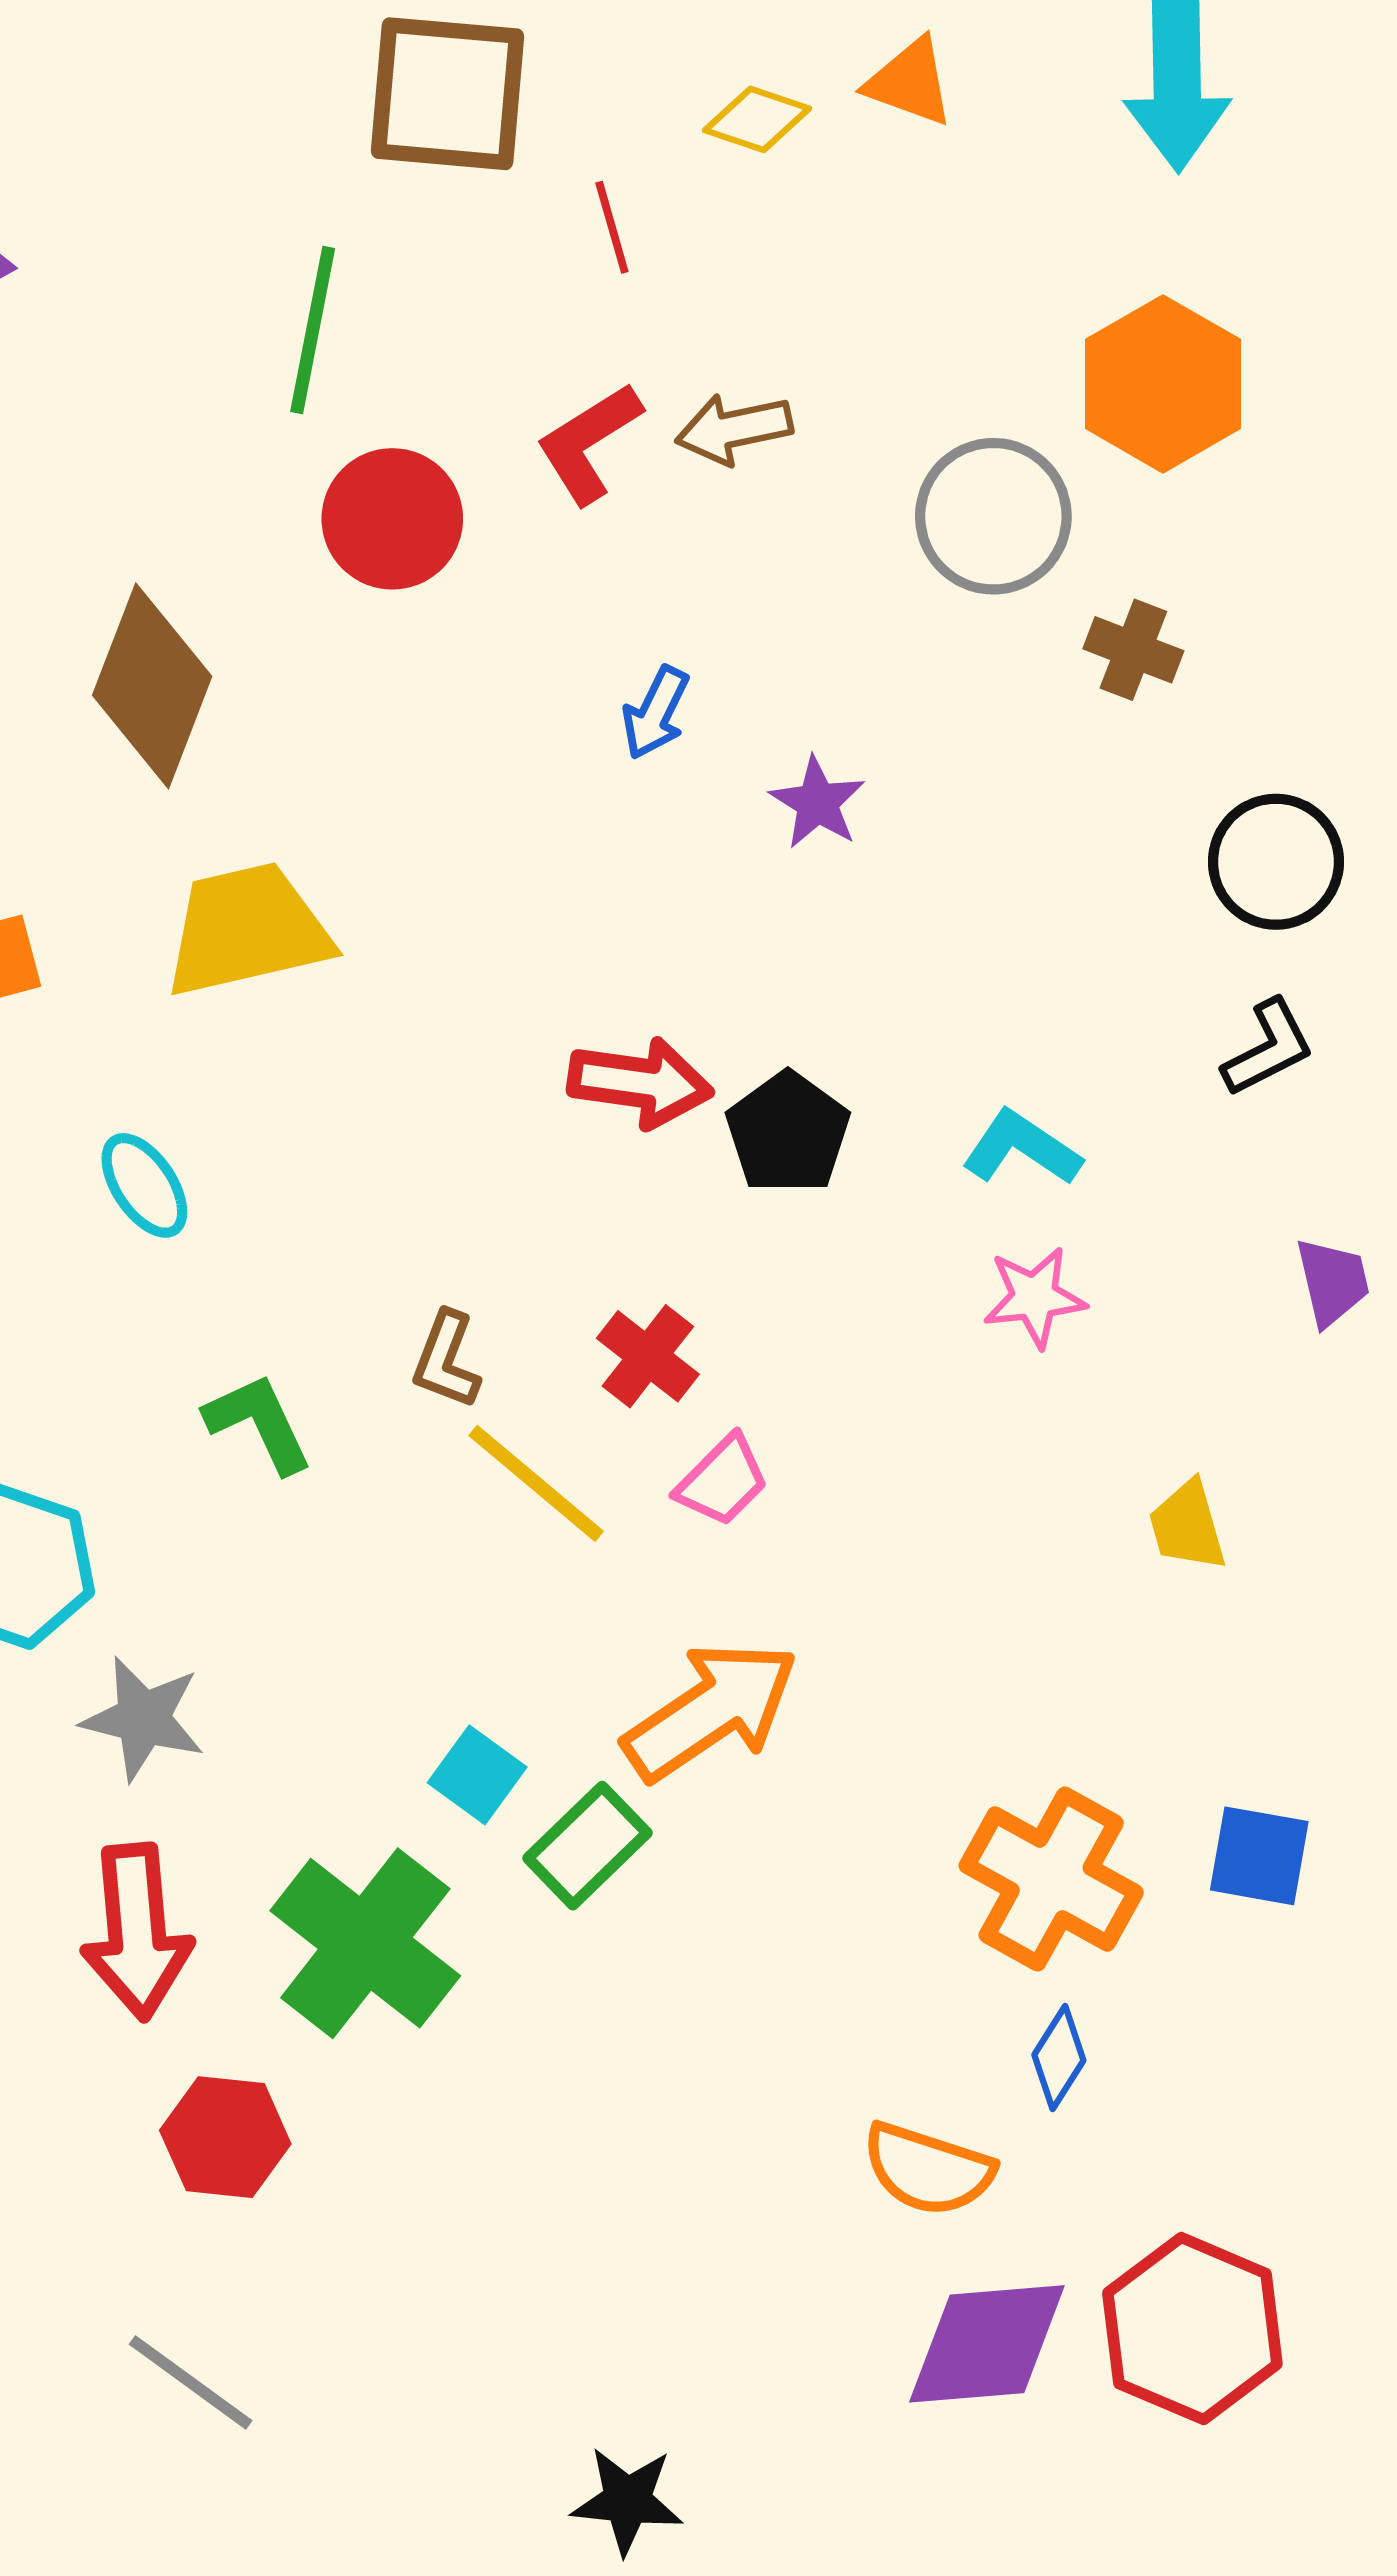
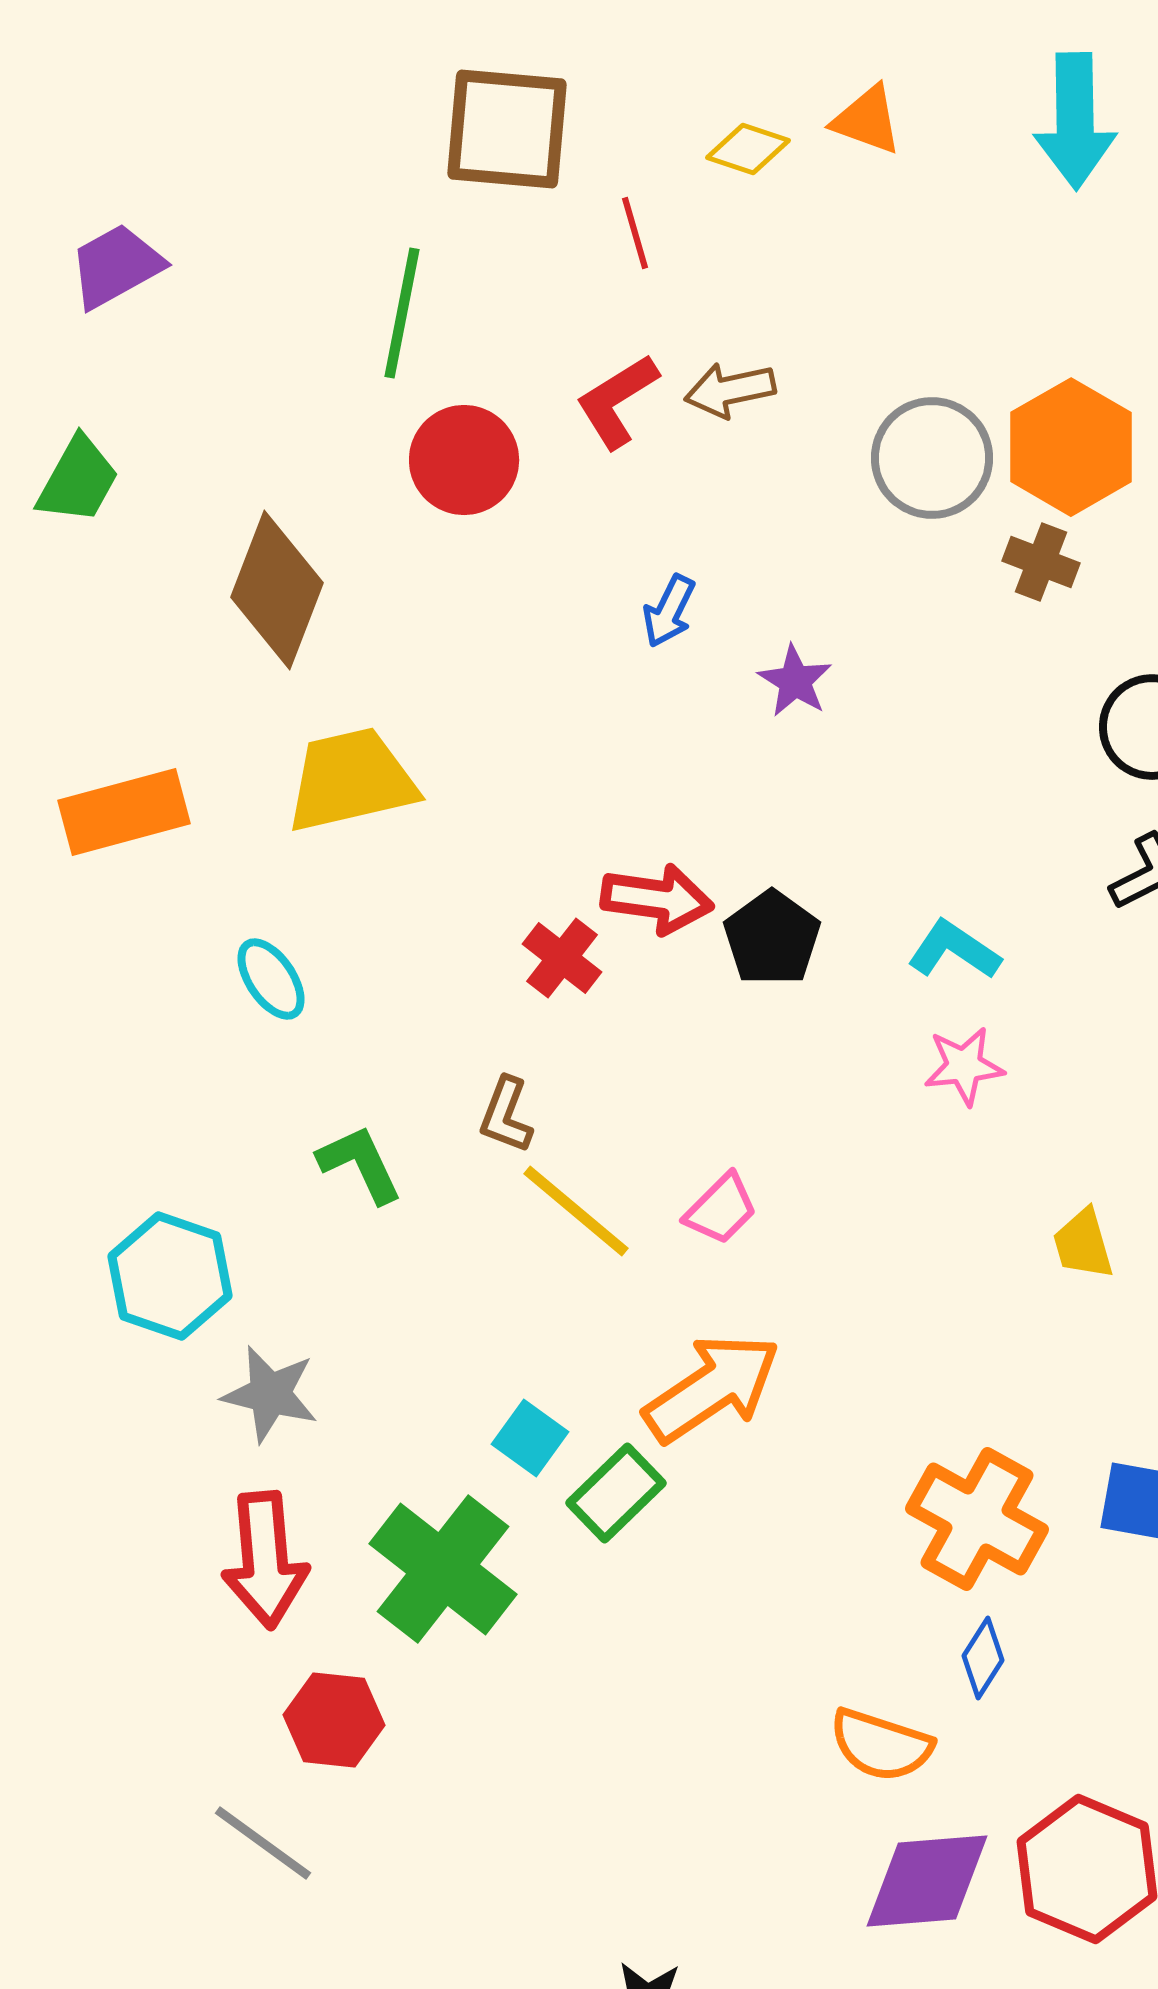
orange hexagon: (1163, 384) -> (1071, 447), moved
red cross: (648, 1356) -> (562, 958), moved
gray line: (191, 2382) -> (263, 1843), moved

